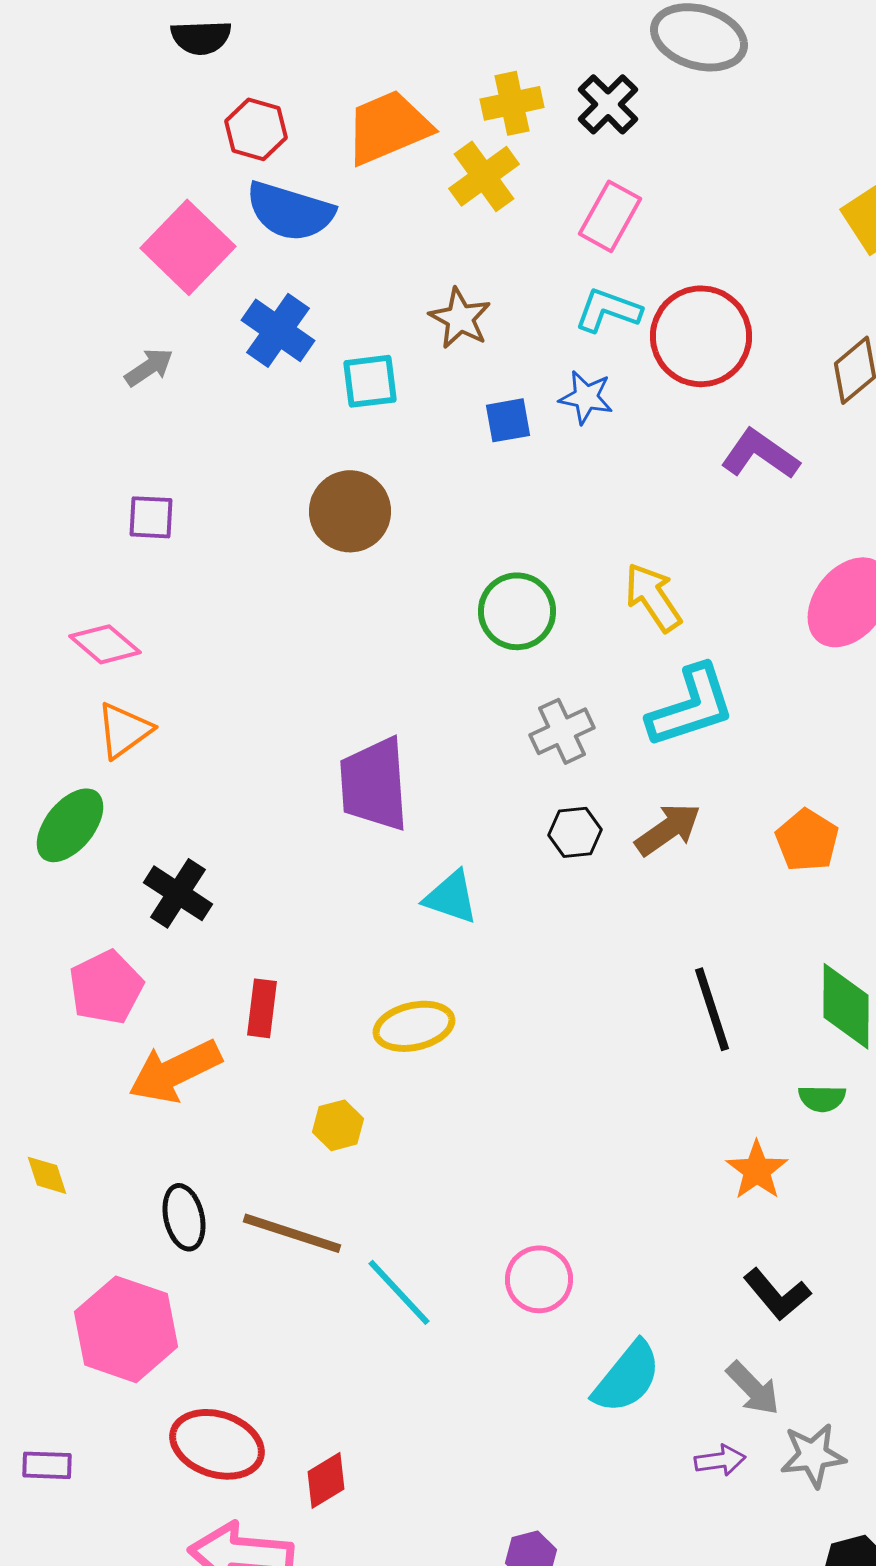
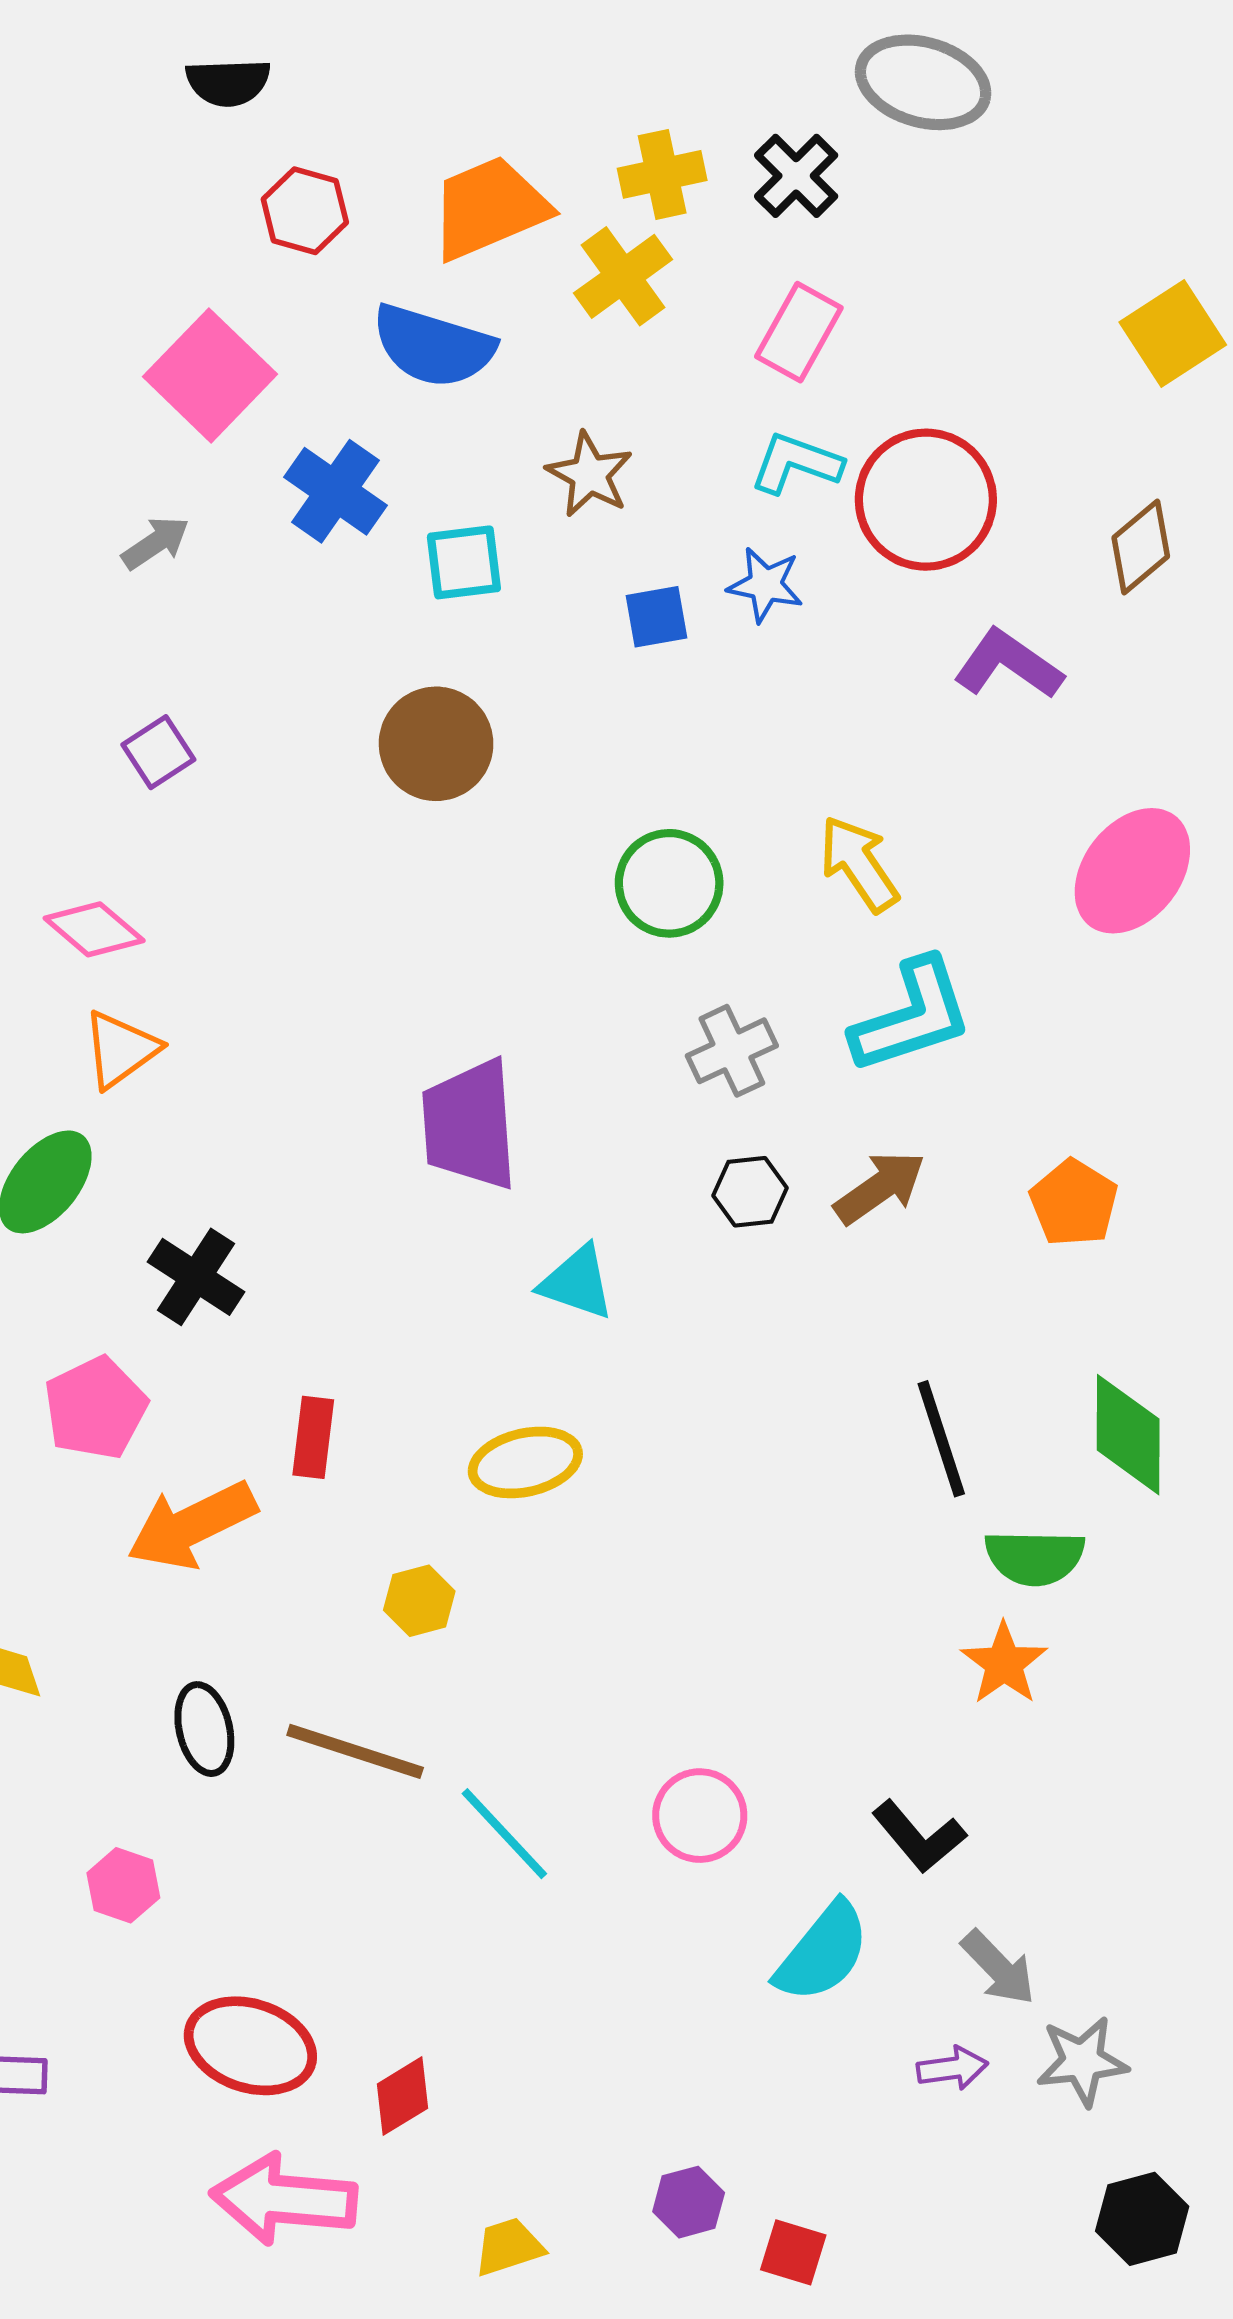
blue semicircle: (290, 211) -> (433, 346), moved
purple square: (151, 517) -> (158, 752), turned -36
green semicircle: (822, 1098) -> (1035, 1557), moved, size x1.5
black L-shape: (777, 1294) -> (919, 1836), moved
pink hexagon: (126, 1329) -> (123, 1885), size x0.5

